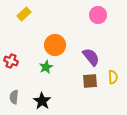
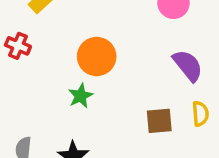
purple semicircle: (91, 57) -> (188, 65), moved
red cross: (11, 61) -> (18, 46), moved

